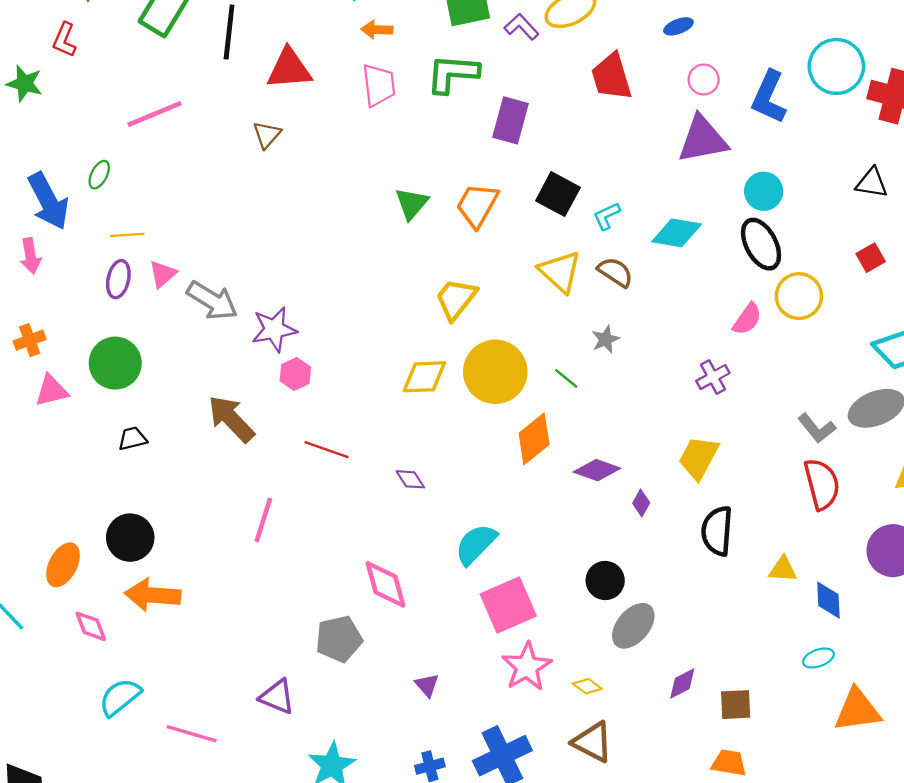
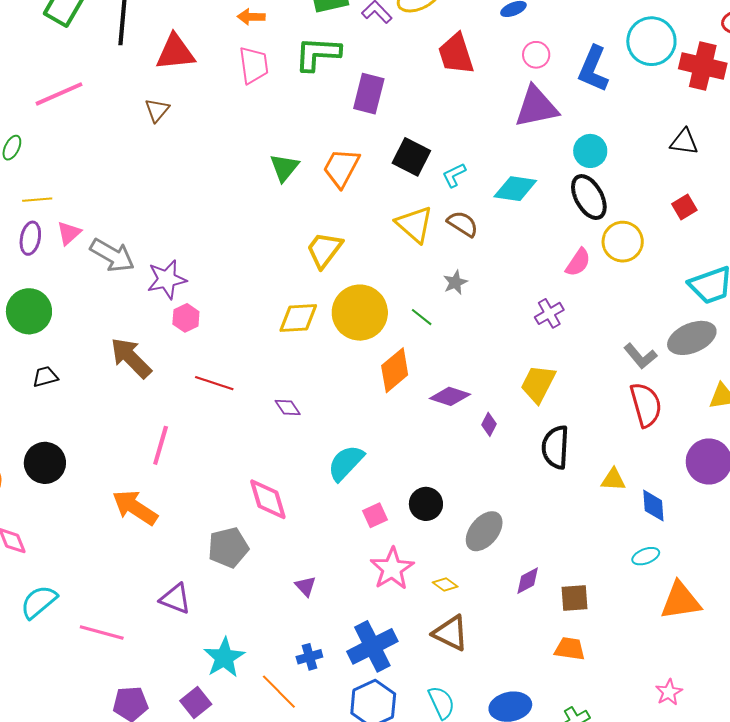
black circle: (605, 581) -> (426, 504), moved
orange arrow: (153, 595) -> (135, 508), moved, turned 30
pink square: (508, 605) -> (375, 515), size x0.5

